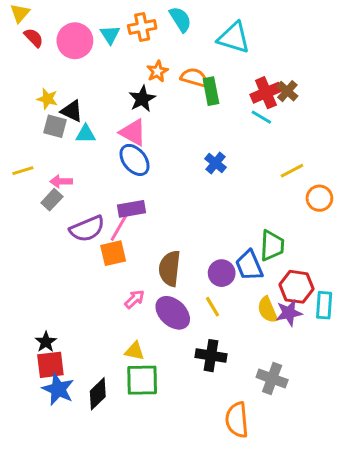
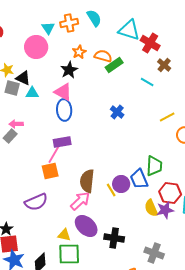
pink circle: (75, 41) -> (36, 47), moved
green rectangle: (211, 91) -> (114, 65), turned 66
red cross: (266, 93) -> (150, 43), moved, turned -36
blue ellipse: (135, 160) -> (64, 110), turned 35
purple semicircle: (87, 229) -> (36, 202), moved
pink arrow: (135, 299) -> (80, 201), moved, size x1.5
yellow line: (212, 307) -> (111, 190), moved
purple ellipse: (173, 313) -> (86, 226), moved

